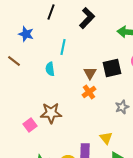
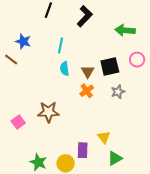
blue star: (26, 34) -> (23, 41), moved
cyan semicircle: (50, 69) -> (65, 69), moved
gray star: (122, 107) -> (118, 92), moved
pink square: (30, 125) -> (18, 122), moved

